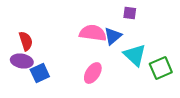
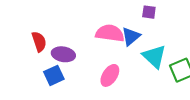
purple ellipse: (22, 61) -> (63, 54), moved

